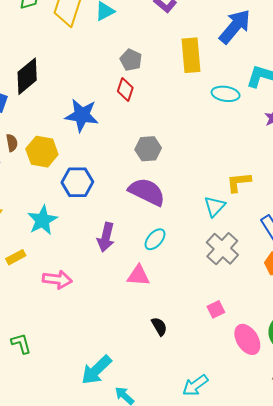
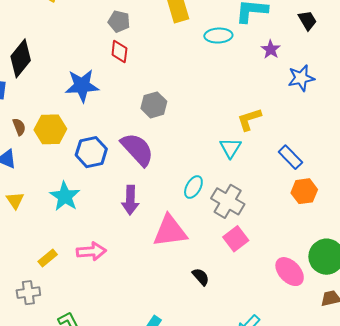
purple semicircle: (147, 192) -> (137, 149), moved, turned 33
cyan ellipse: (155, 239) -> (193, 187), moved
gray cross: (222, 249) -> (228, 201), moved
yellow rectangle: (16, 257) -> (48, 258), moved
pink triangle: (138, 275) -> (170, 231), size x1.5
pink square: (216, 309) -> (236, 239), moved, size x1.4

